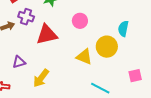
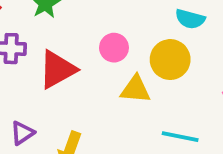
pink circle: (80, 21) -> (114, 48), moved
cyan semicircle: (123, 29) -> (190, 19), turned -70

